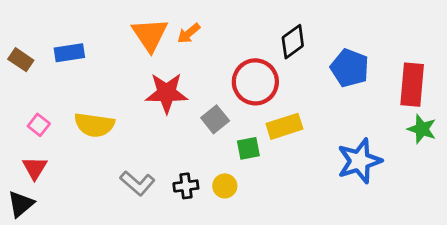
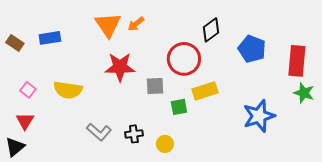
gray square: (215, 119) -> (155, 86), turned 36
yellow circle: (225, 186) -> (165, 144), moved

